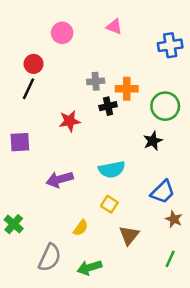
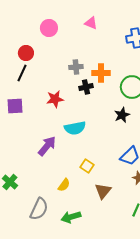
purple square: (20, 142) -> (15, 106), moved
cyan semicircle: (112, 169) -> (75, 128), moved
purple arrow: (60, 179) -> (47, 146), turned 145

